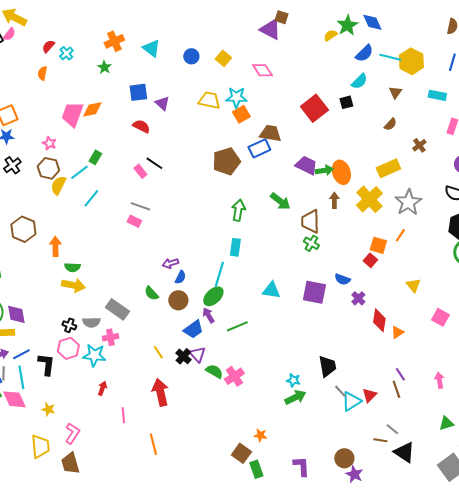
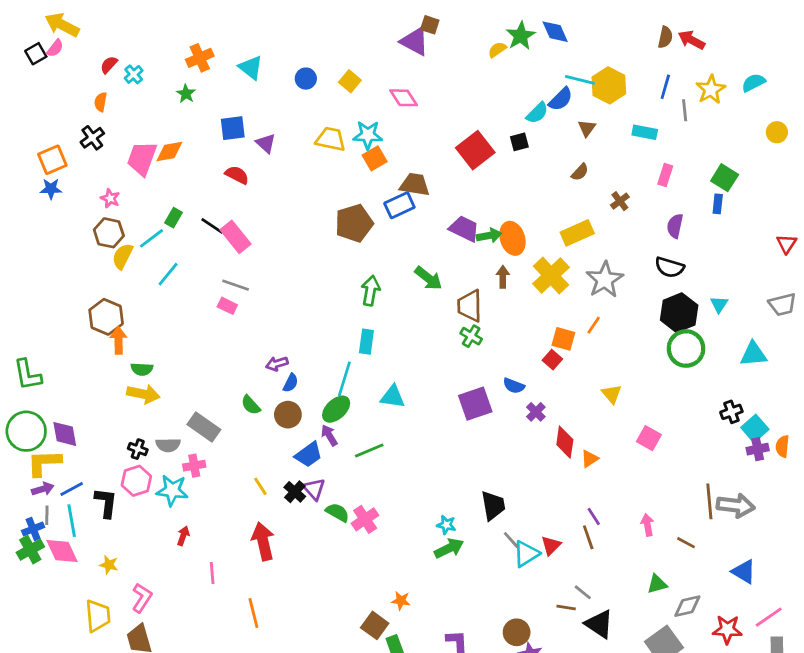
blue semicircle: (364, 53) -> (561, 99), moved
black line: (154, 163) -> (212, 226), moved
black cross: (12, 165) -> (92, 138), moved
pink rectangle: (140, 171) -> (236, 237), size x1.6
brown hexagon: (23, 229) -> (106, 317), moved
cyan triangle: (271, 290) -> (393, 397), moved
purple square: (314, 292) -> (475, 404), turned -30

